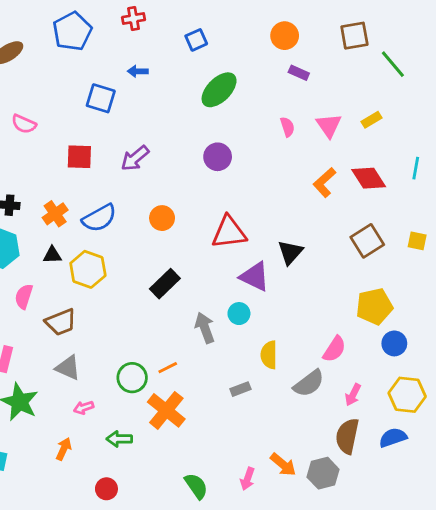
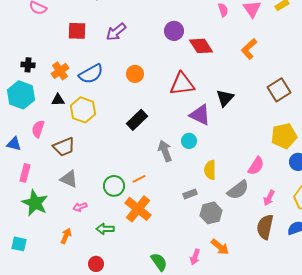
red diamond: (369, 178) -> (201, 46), moved
gray hexagon: (323, 473) -> (211, 213), moved

